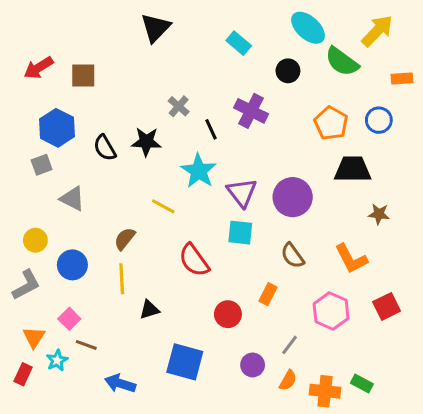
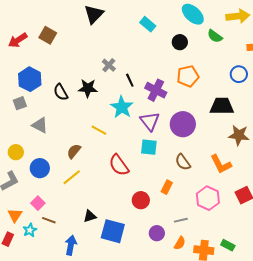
yellow arrow: (377, 31) -> (238, 16), turned 40
green semicircle: (342, 62) -> (215, 36), size x0.7
brown square: (83, 75) -> (48, 35), moved, turned 30
purple cross: (251, 111) -> (156, 90), moved
orange pentagon: (331, 123) -> (188, 76), moved, turned 30
brown star: (379, 214) -> (239, 135), size x1.5
yellow line: (122, 279) -> (72, 177), turned 54
black triangle: (149, 310) -> (90, 216), moved
gray line: (290, 345) -> (181, 220), turned 40
blue arrow: (120, 383) -> (71, 245), turned 84

